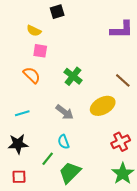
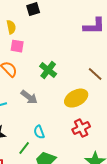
yellow semicircle: (34, 31) -> (11, 27), turned -128
gray arrow: (65, 112) -> (29, 97), moved
red cross: (121, 142) -> (81, 128), moved

